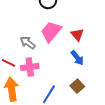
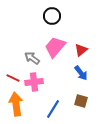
red triangle: (77, 35) -> (81, 50), turned 32
brown square: (77, 86) -> (81, 101), turned -32

